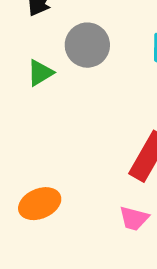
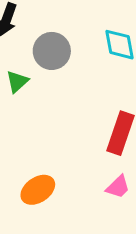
pink trapezoid: (134, 218) -> (118, 187), turned -48

